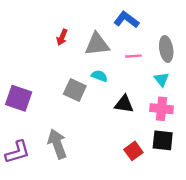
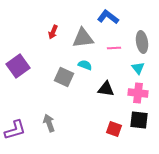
purple square: (19, 98) -> (18, 66), moved, turned 35
gray arrow: (57, 144) -> (49, 123), size x0.7
red square: (133, 151) -> (114, 129), turned -35

